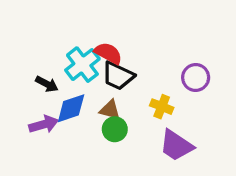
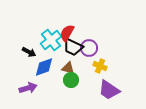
red semicircle: (108, 53) -> (67, 33), turned -90
purple circle: (196, 77) -> (89, 48), moved
purple arrow: (44, 124) -> (28, 88), moved

